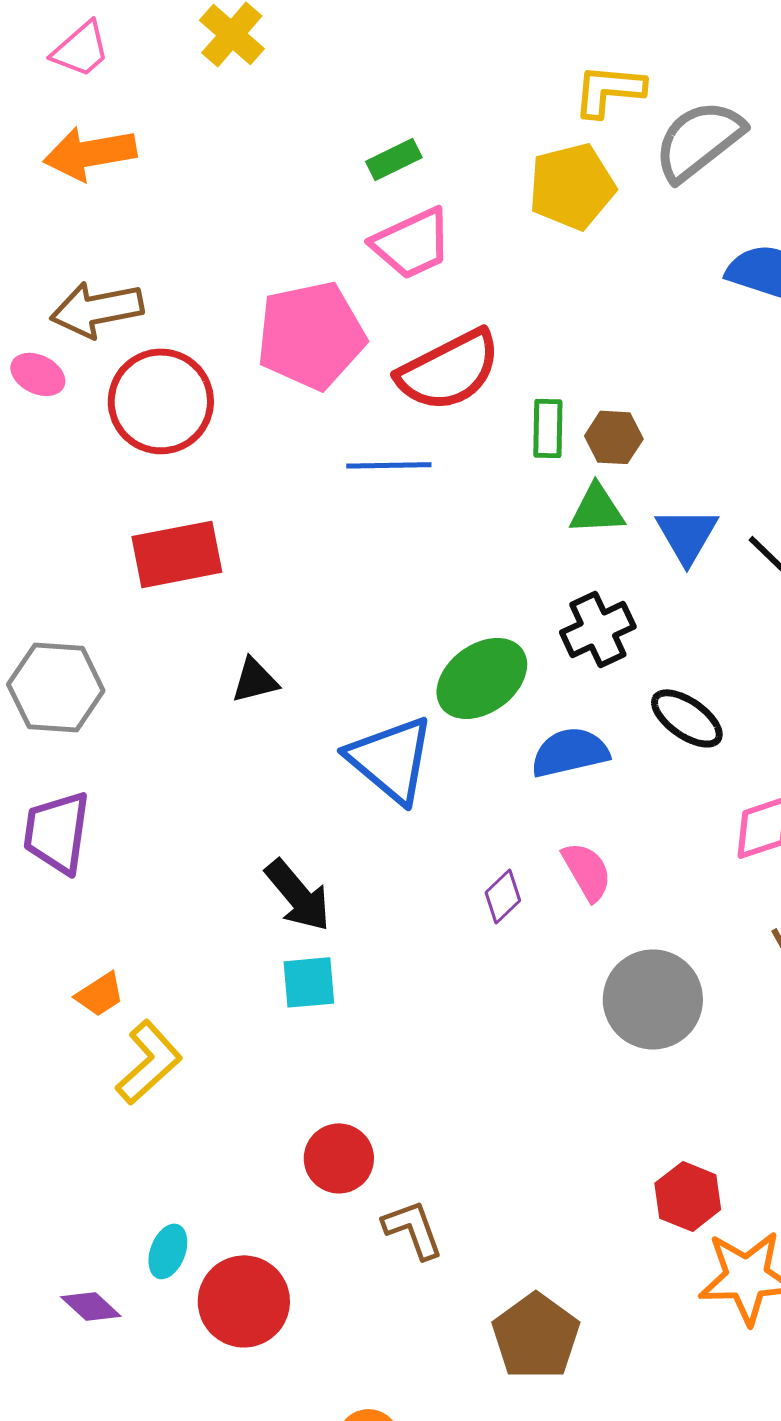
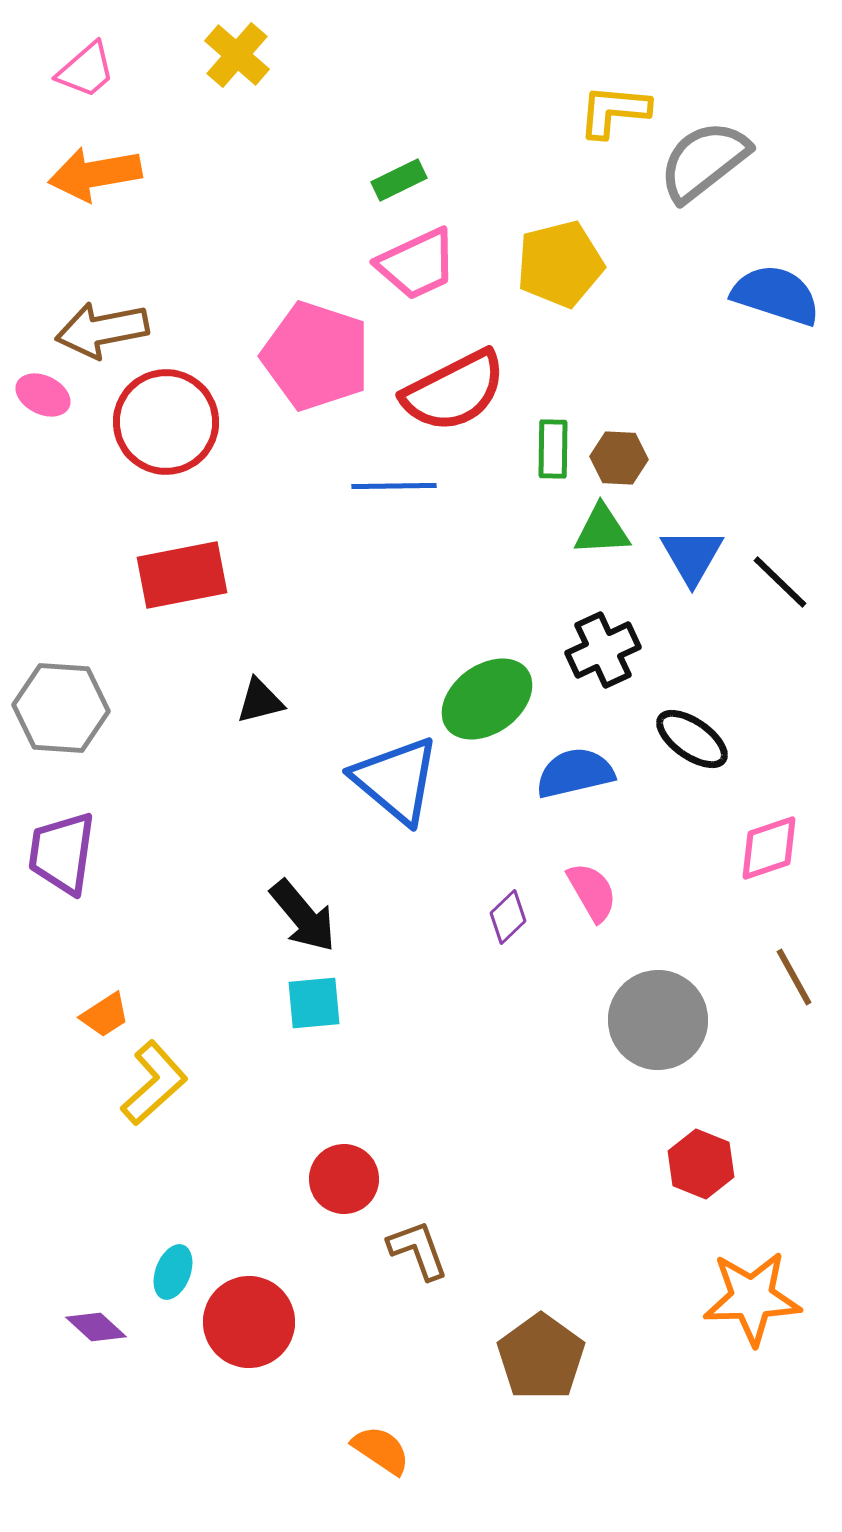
yellow pentagon: (572, 186) -> (560, 264), moved
pink pentagon: (311, 335) -> (316, 356), turned 30
red hexagon: (688, 1196) -> (701, 1164), moved

